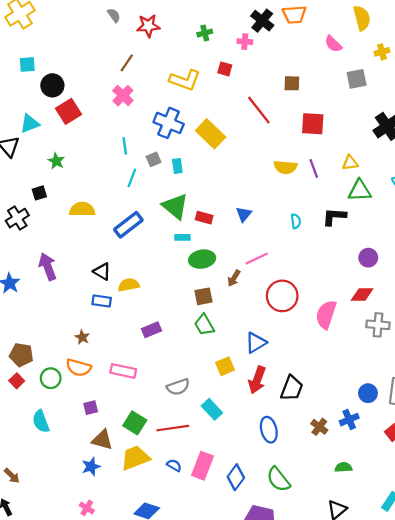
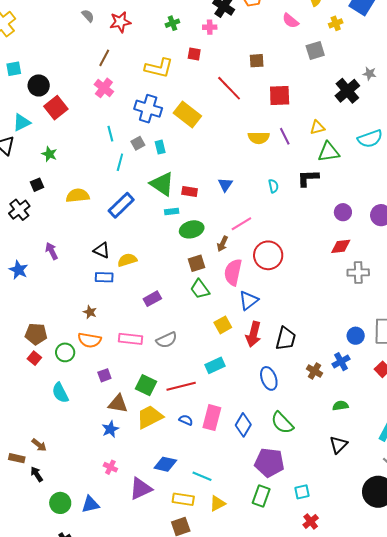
purple arrow: (48, 267) -> (52, 251), size x0.7
pink semicircle: (326, 315) -> (233, 272), moved
gray semicircle: (178, 387) -> (167, 340), moved
cyan rectangle: (212, 409) -> (215, 365), turned -66

